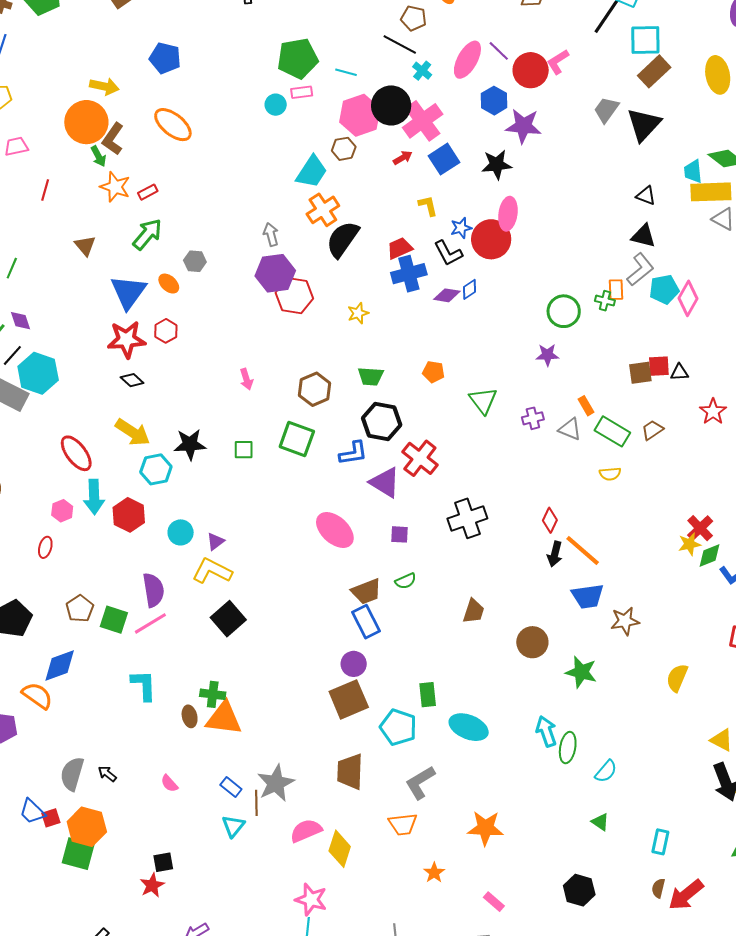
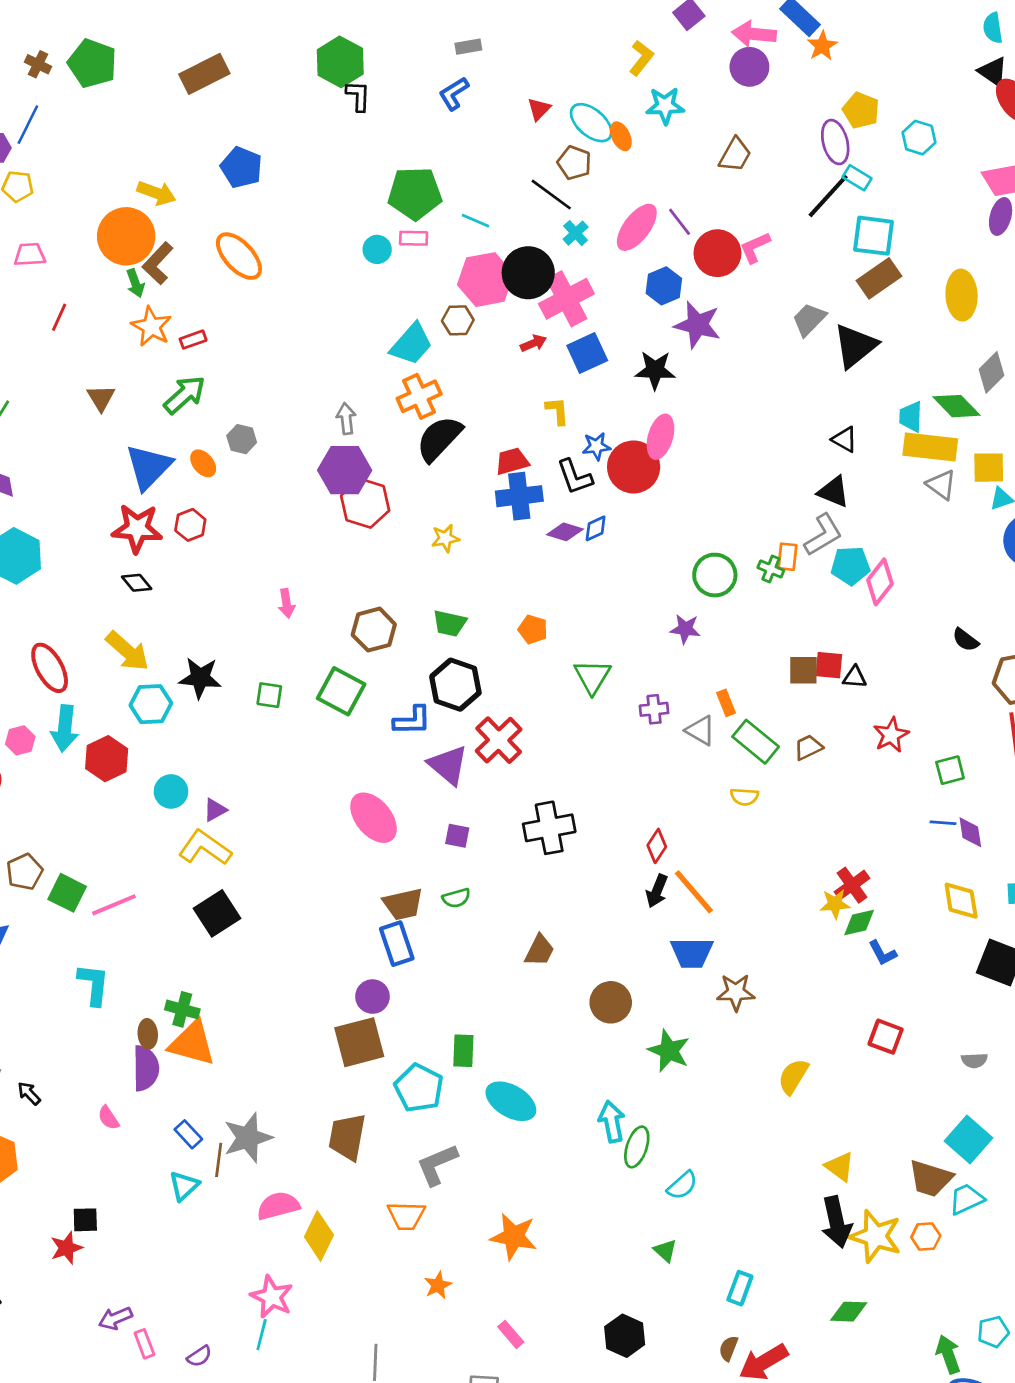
purple semicircle: (153, 590) -> (146, 1068), moved

